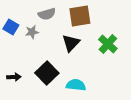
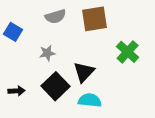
gray star: (32, 32) -> (47, 53), moved
black triangle: (71, 43) -> (84, 72), moved

